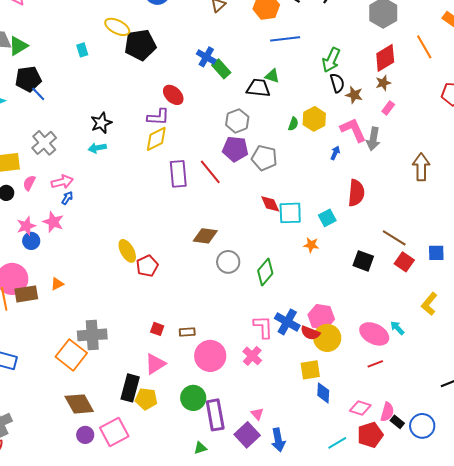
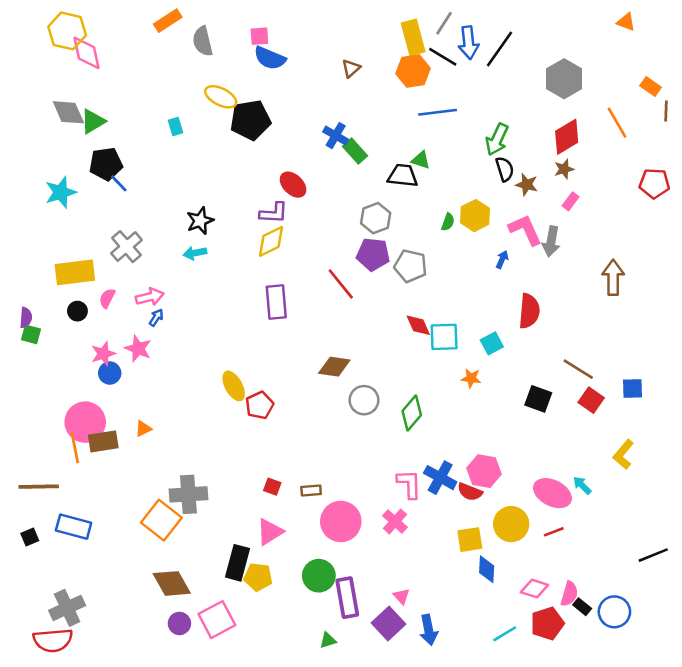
purple rectangle: (178, 174) -> (276, 302), moved
yellow circle: (327, 338) -> (511, 524), moved

